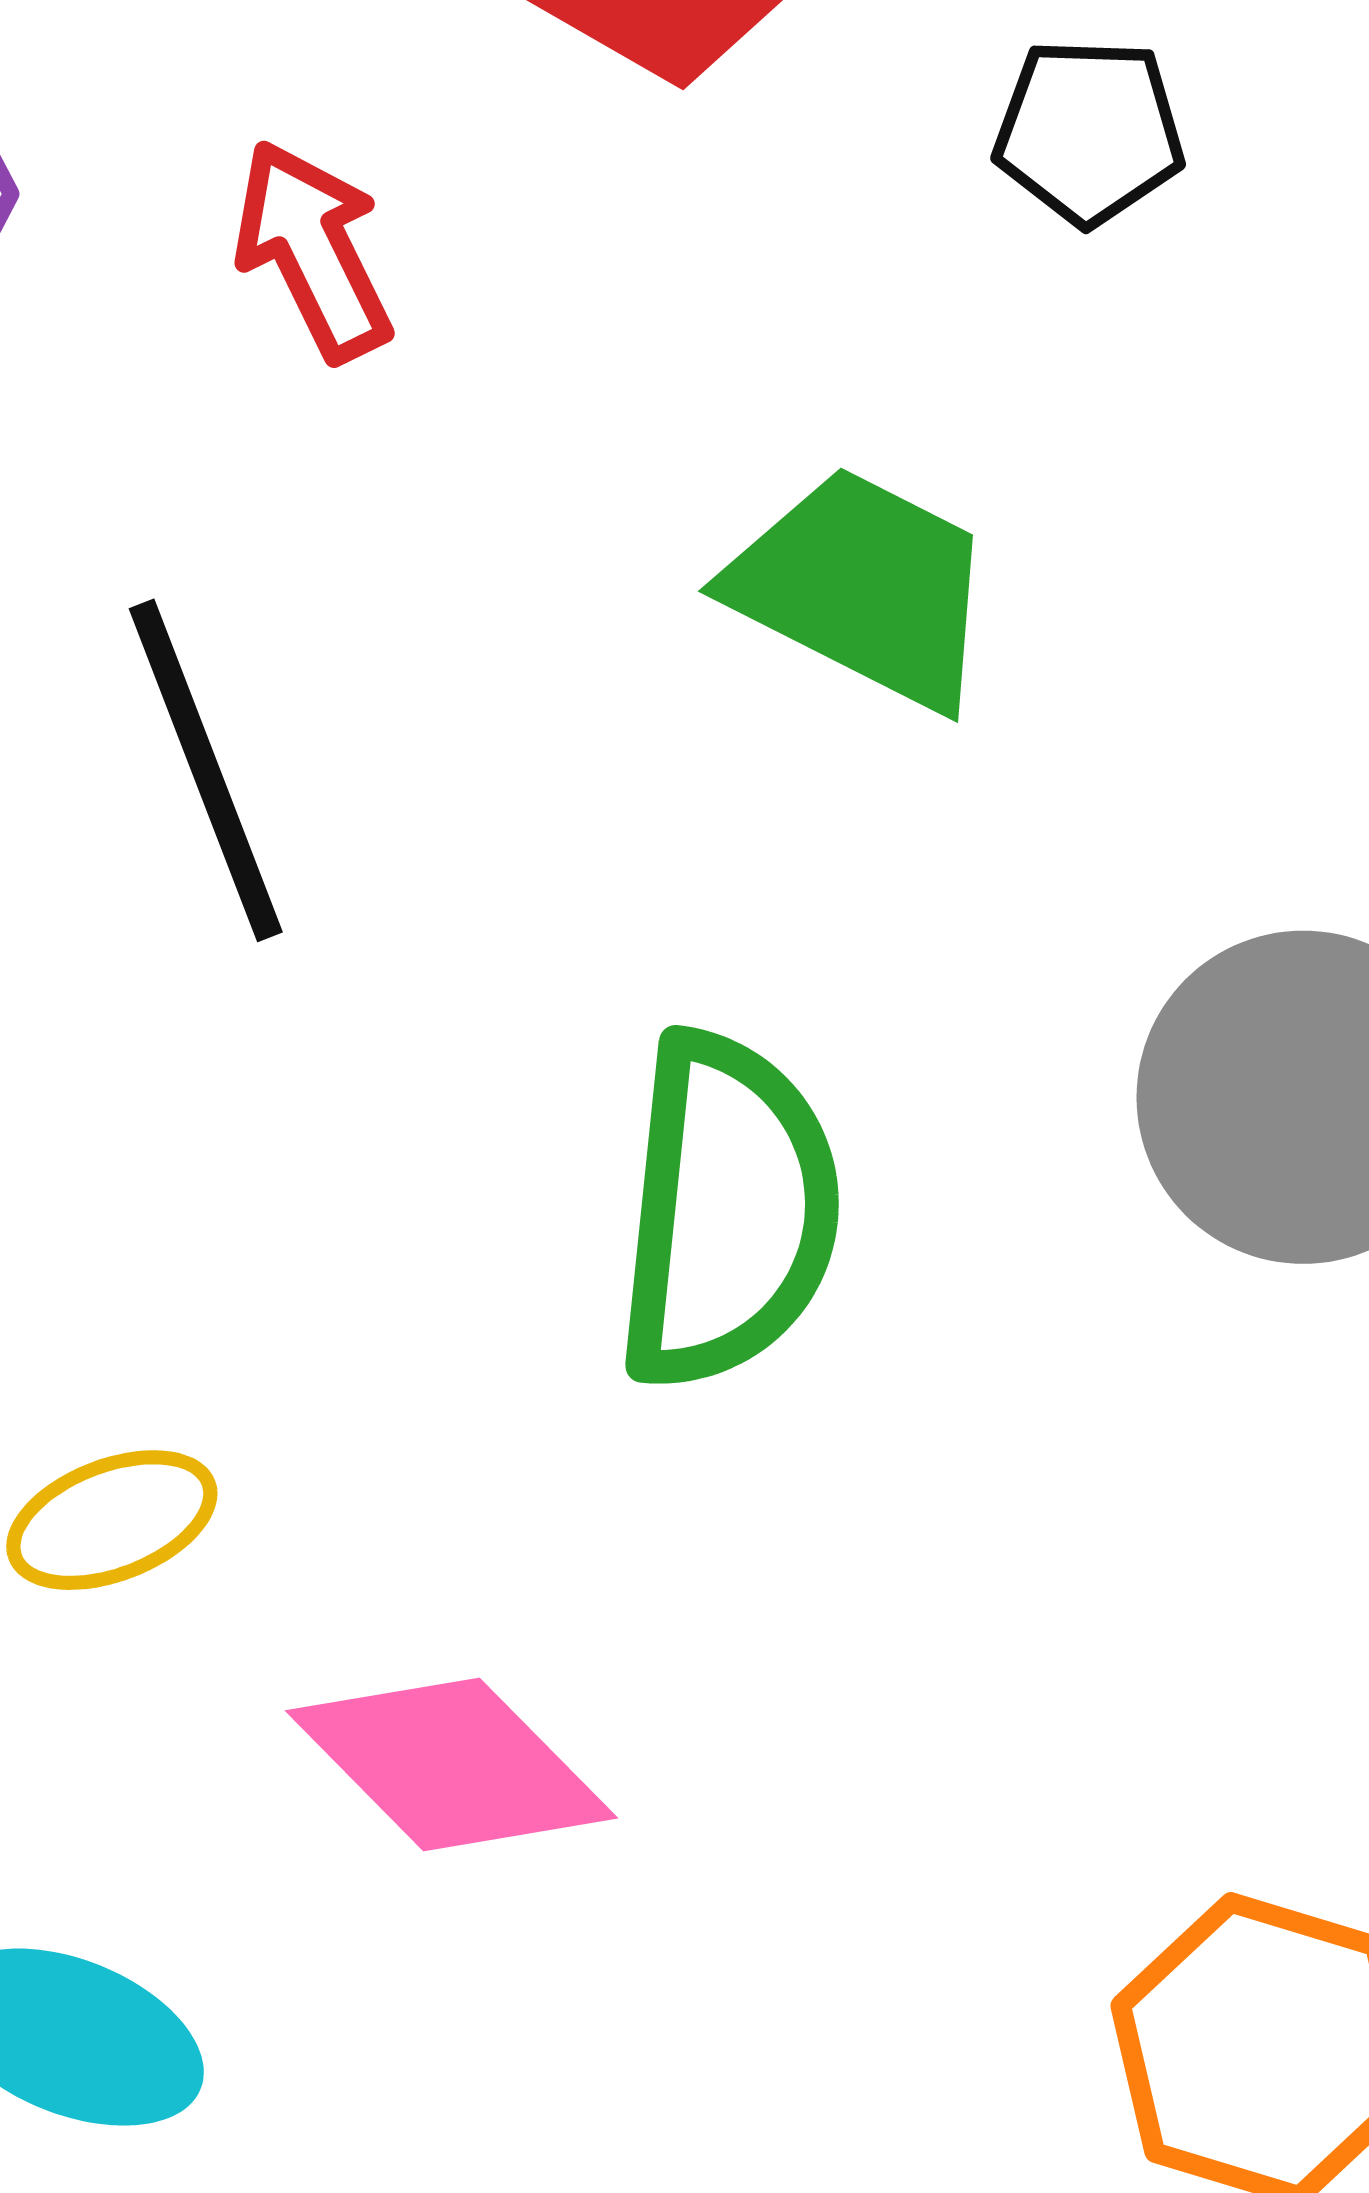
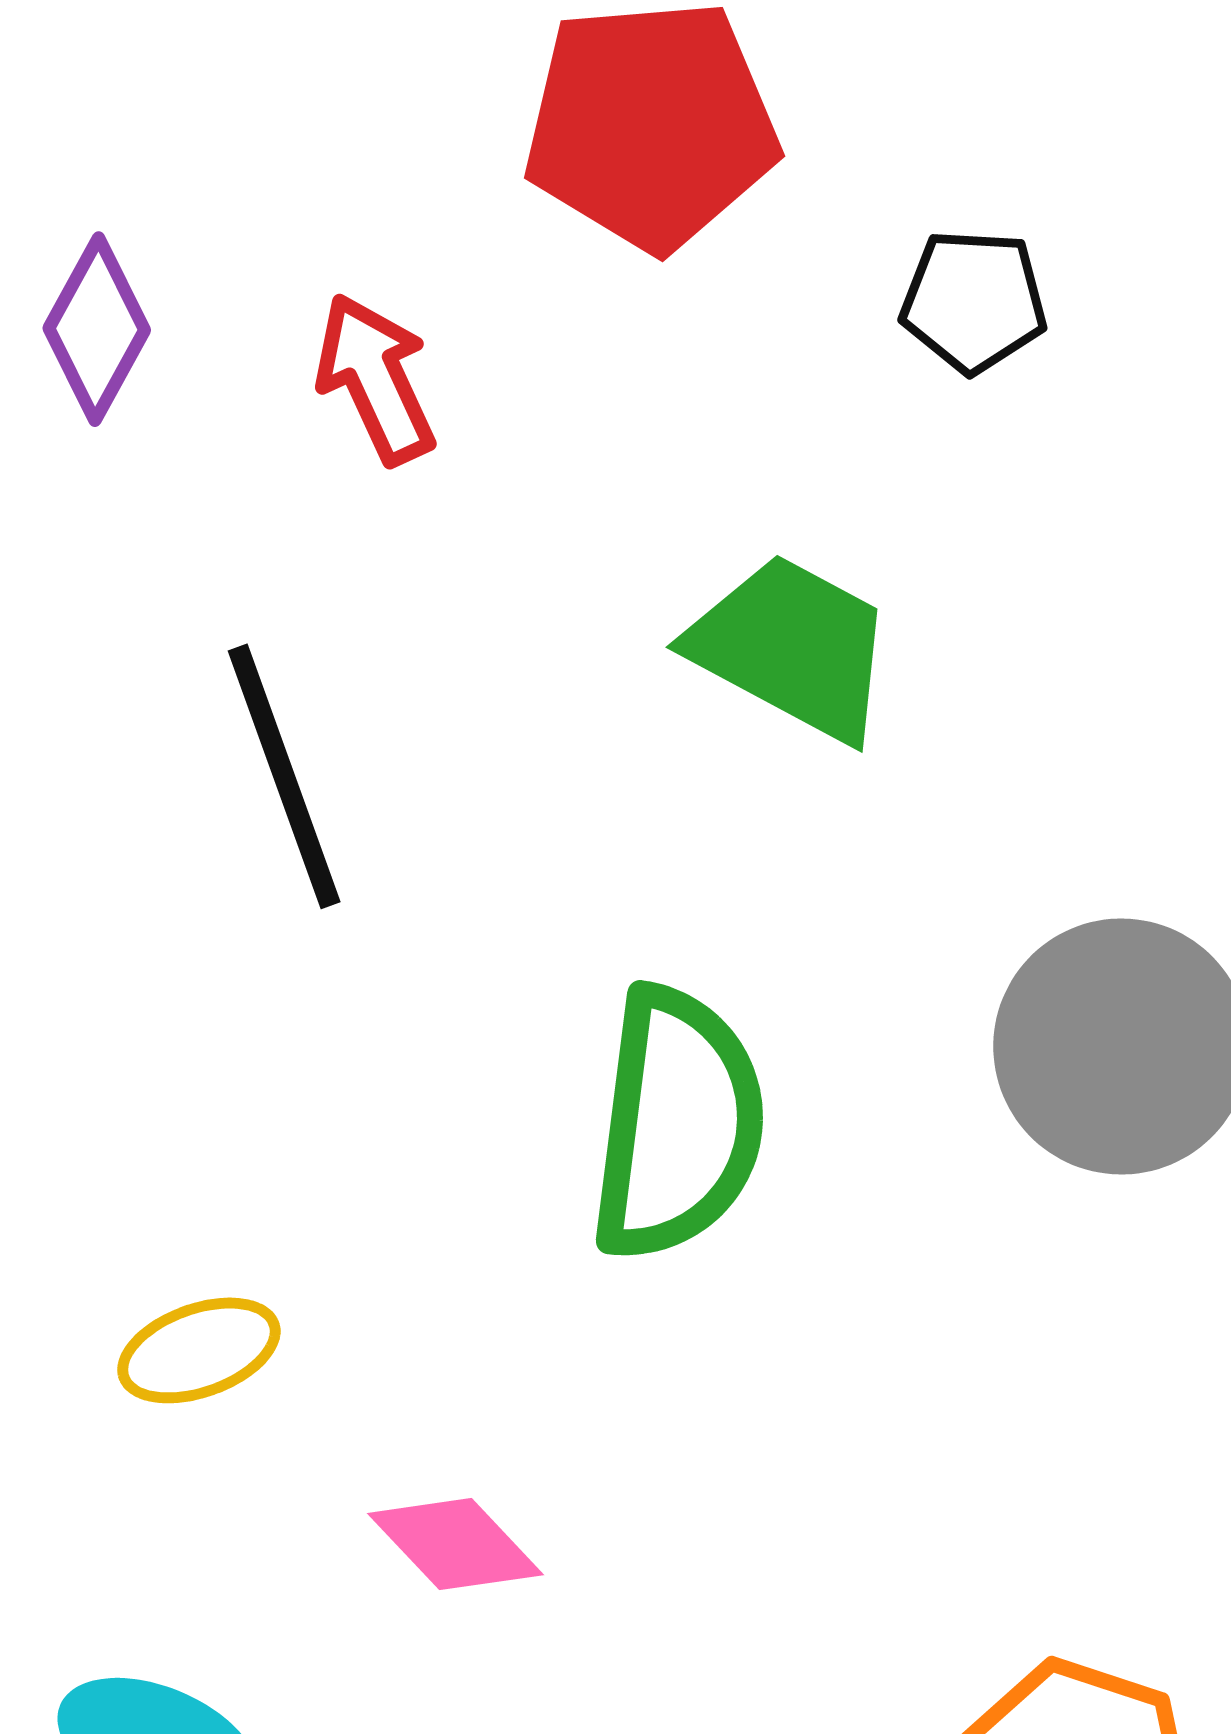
pink diamond: (451, 1764) -> (456, 1544), size x0.7

